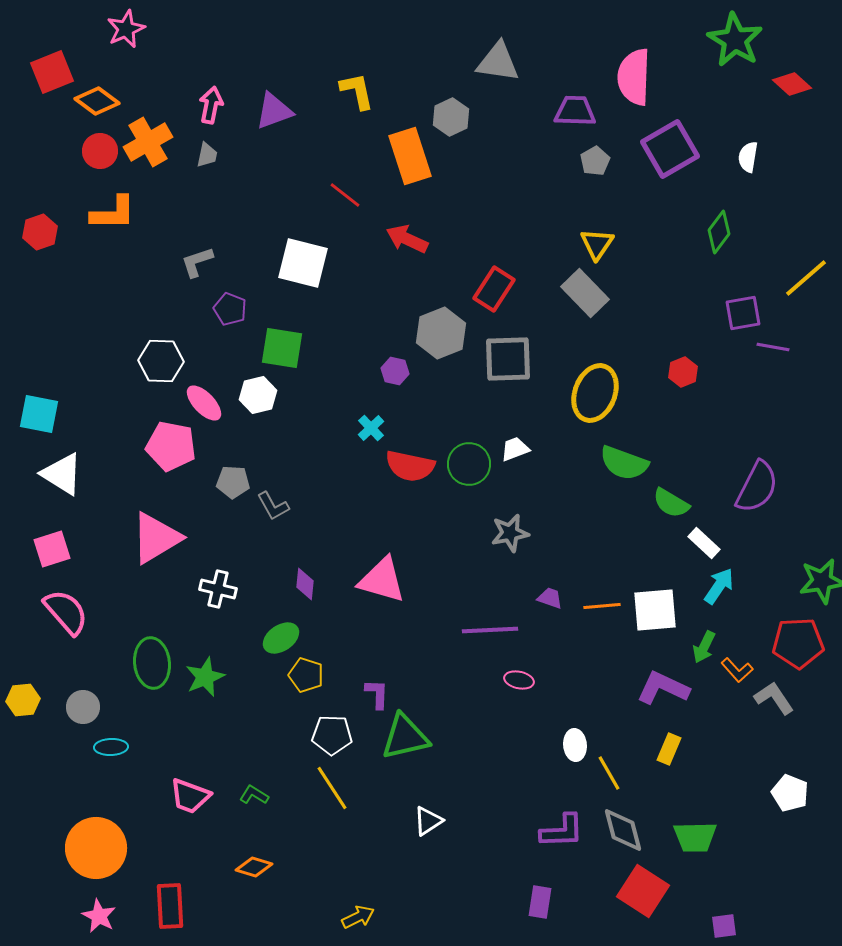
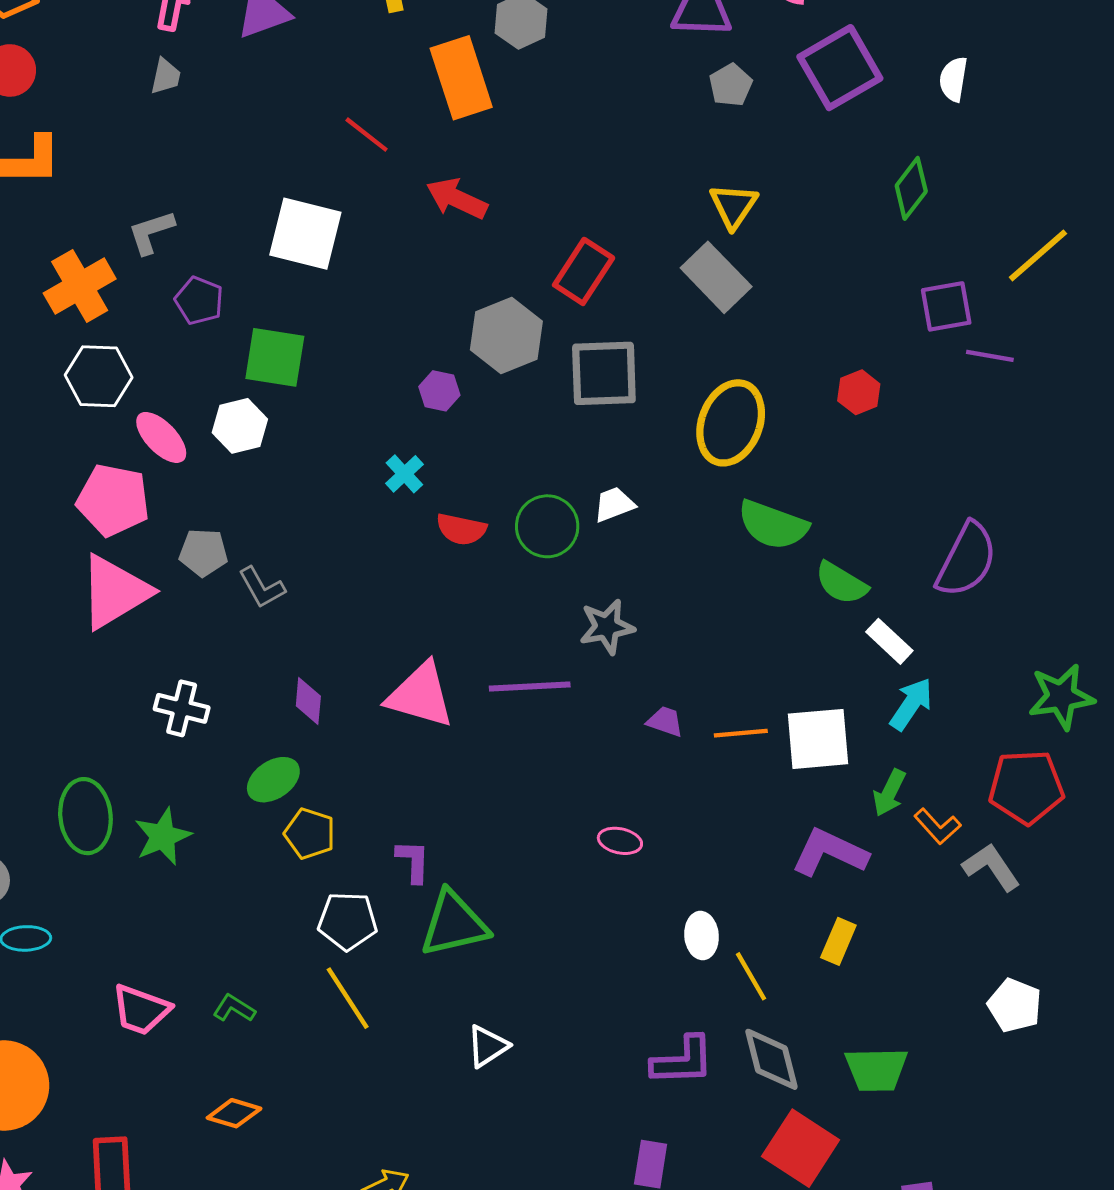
orange cross: (148, 142) -> (80, 286), moved
red semicircle: (410, 466) -> (461, 529), size x0.7
pink triangle: (156, 538) -> (115, 592), moved
purple line: (490, 630) -> (530, 686), moved

